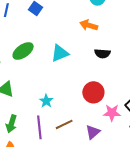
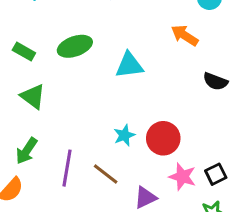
black semicircle: (102, 53) -> (215, 81), moved
cyan star: (46, 101) -> (124, 135), moved
brown line: (64, 124) -> (106, 174), turned 48

